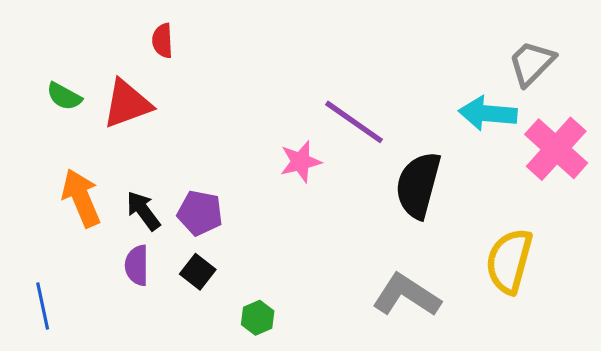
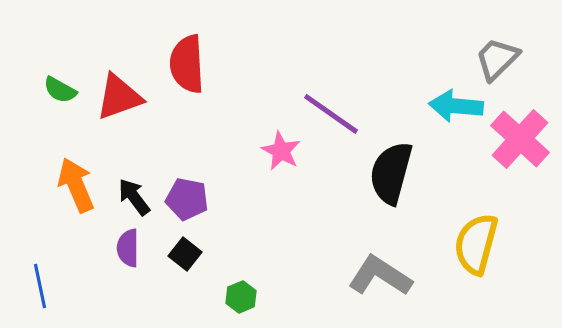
red semicircle: (162, 41) -> (187, 64), moved, size x1.8
pink star: (300, 162) -> (281, 151), turned -30

